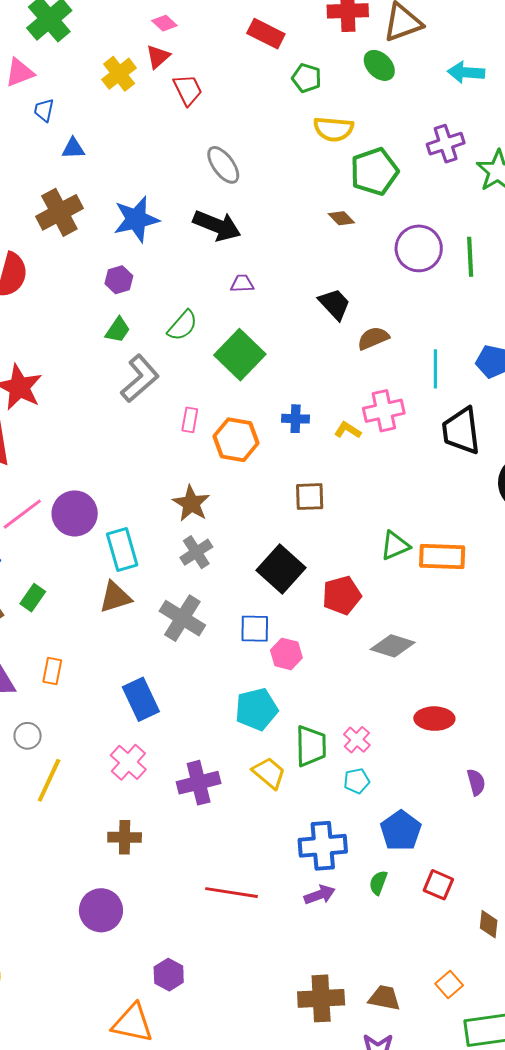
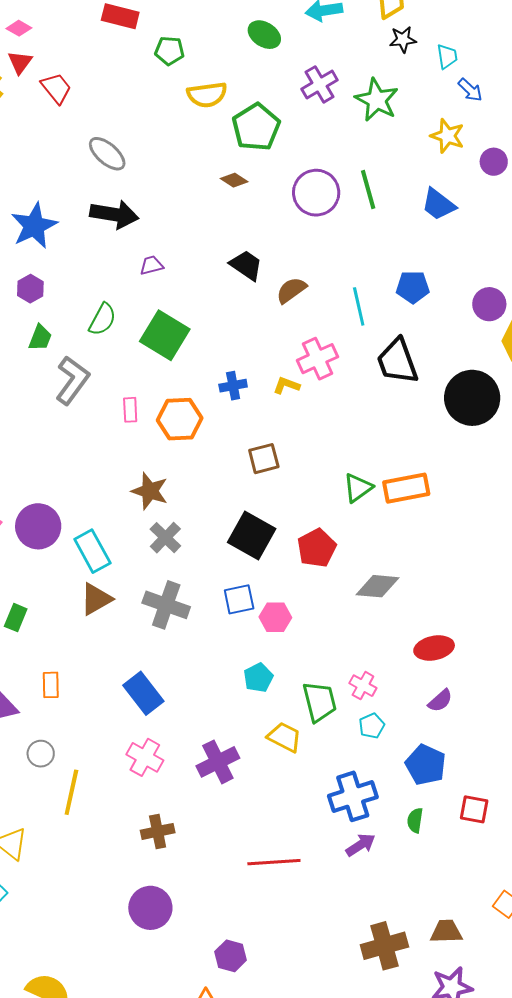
green ellipse: (379, 65) -> (264, 35), moved
cyan pentagon: (256, 709) -> (258, 678), size x0.7
purple semicircle: (476, 782) -> (440, 701), moved, turned 76

